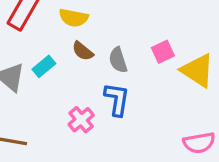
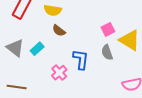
gray semicircle: (118, 60) -> (107, 52), moved
cyan rectangle: (44, 66) -> (37, 49), moved

